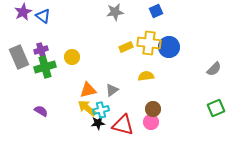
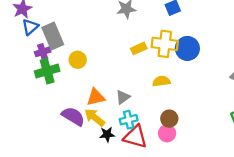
blue triangle: (43, 16) -> (30, 27), moved, turned 42
gray rectangle: (19, 57) -> (53, 36), moved
cyan cross: (101, 110) -> (129, 120), moved
purple semicircle: (41, 111) -> (73, 116), moved, size x1.5

